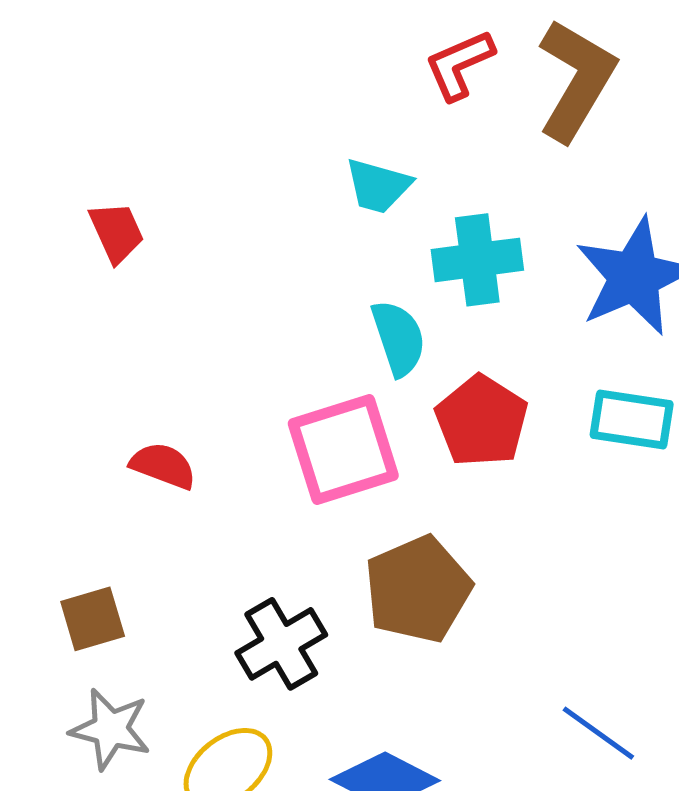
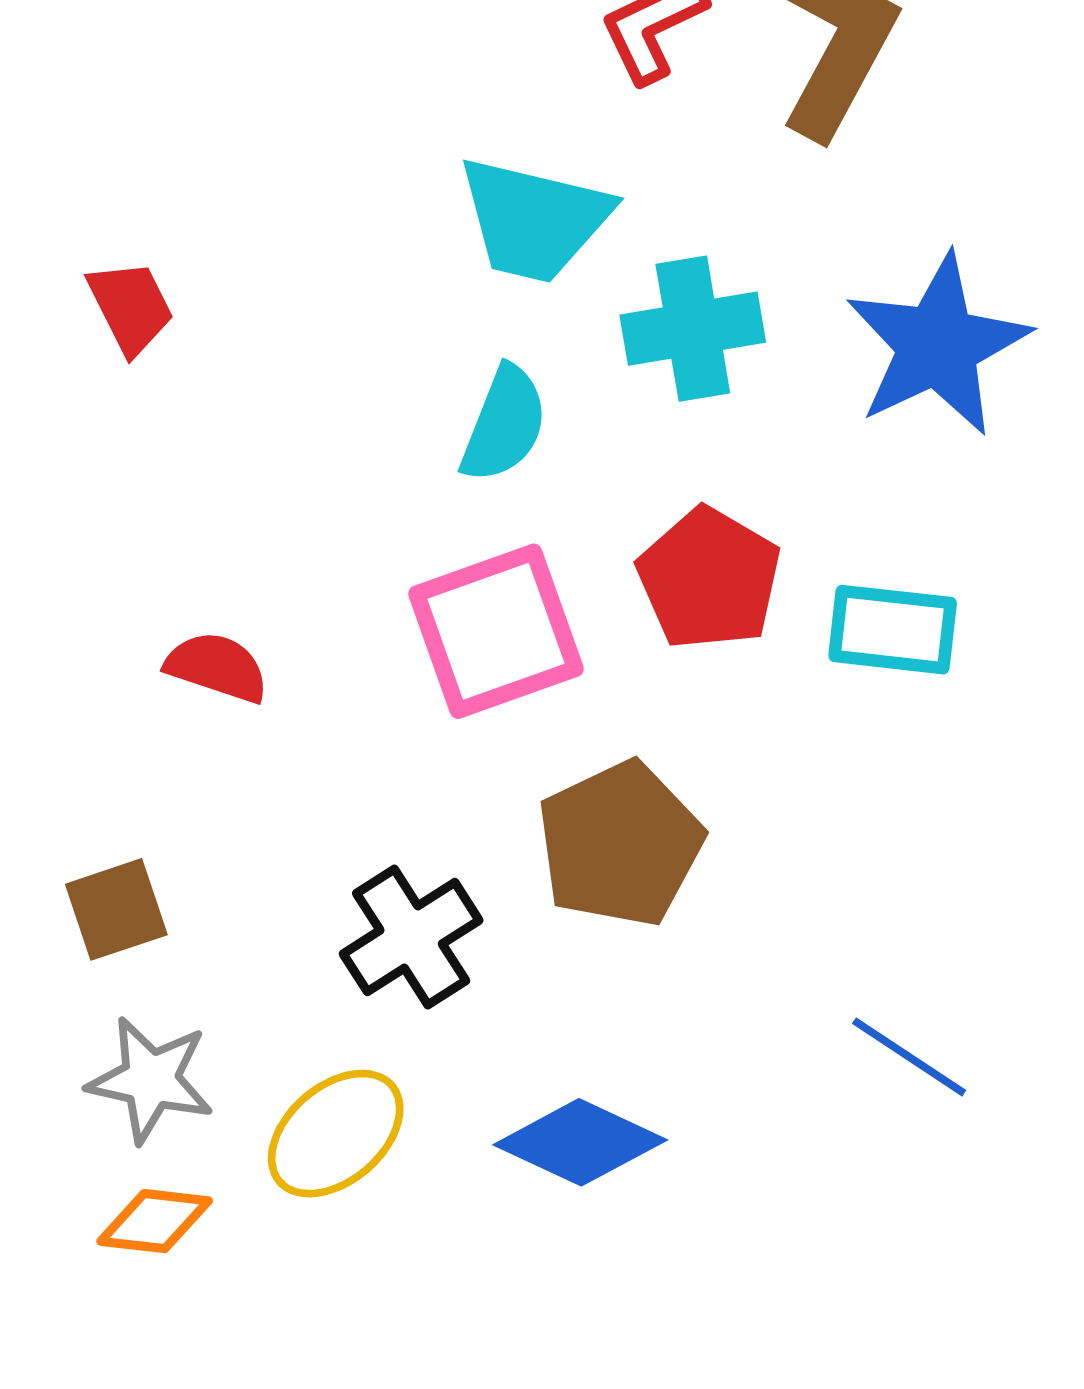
cyan trapezoid: (378, 186) -> (534, 219), size x1.5
cyan semicircle: (398, 338) -> (504, 424), moved, turned 42
cyan rectangle: (632, 420) -> (893, 630), moved

